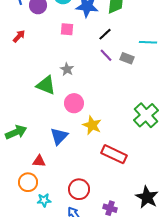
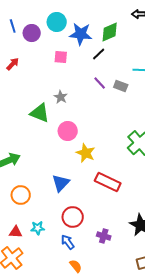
black line: (105, 34) -> (99, 54), moved
blue triangle: (59, 136) -> (61, 183), moved
red triangle: (39, 161) -> (16, 232), moved
orange circle: (28, 182) -> (21, 195), moved

